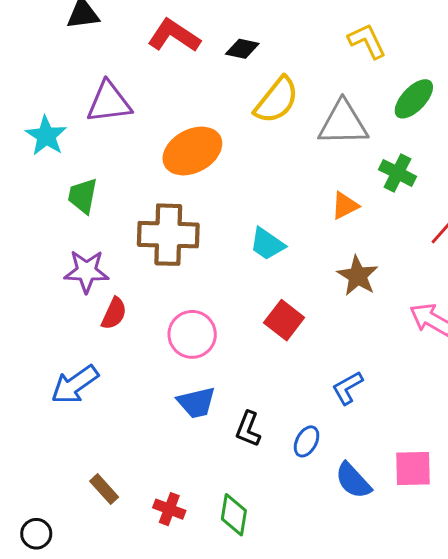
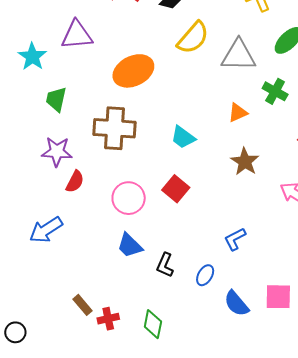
red square: (284, 320) -> (176, 189), moved
blue trapezoid: (196, 403) -> (130, 245), turned 56
brown rectangle: (104, 489) -> (82, 305), moved
red cross: (169, 509) -> (108, 319), turned -35

